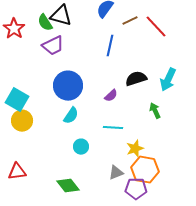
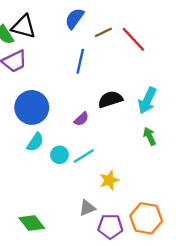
green arrow: (155, 111) -> (150, 136), moved
cyan line: (113, 128) -> (84, 156), turned -36
cyan circle: (81, 147) -> (59, 155), moved
orange hexagon: (145, 170) -> (146, 218), moved

